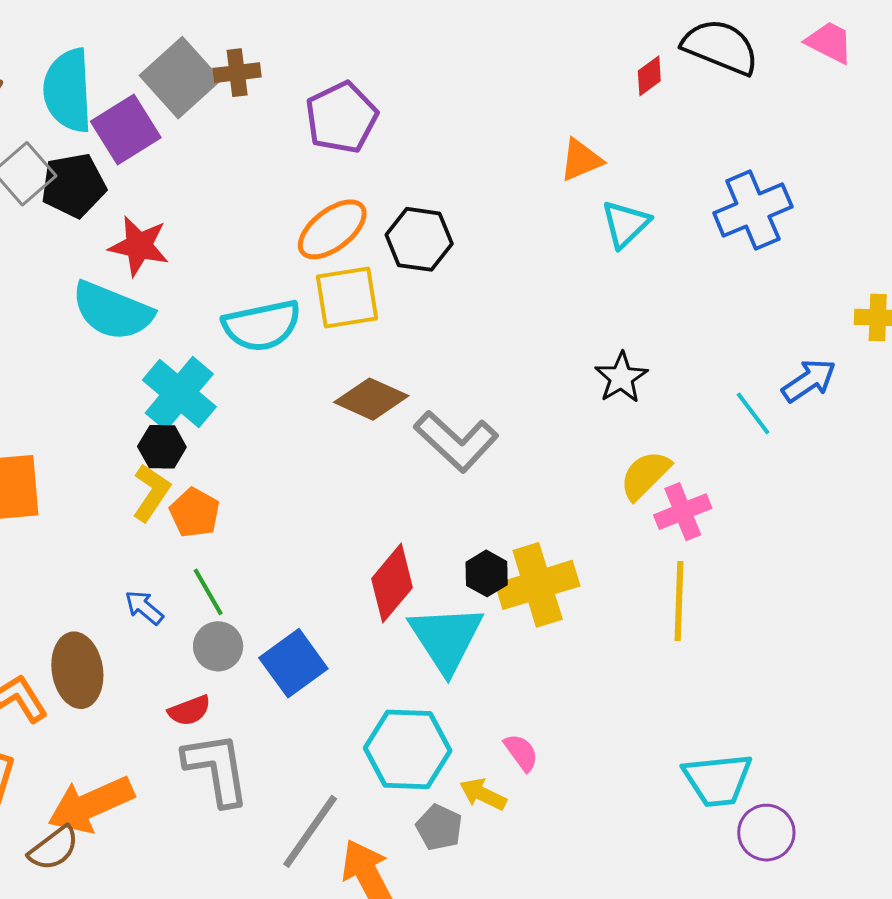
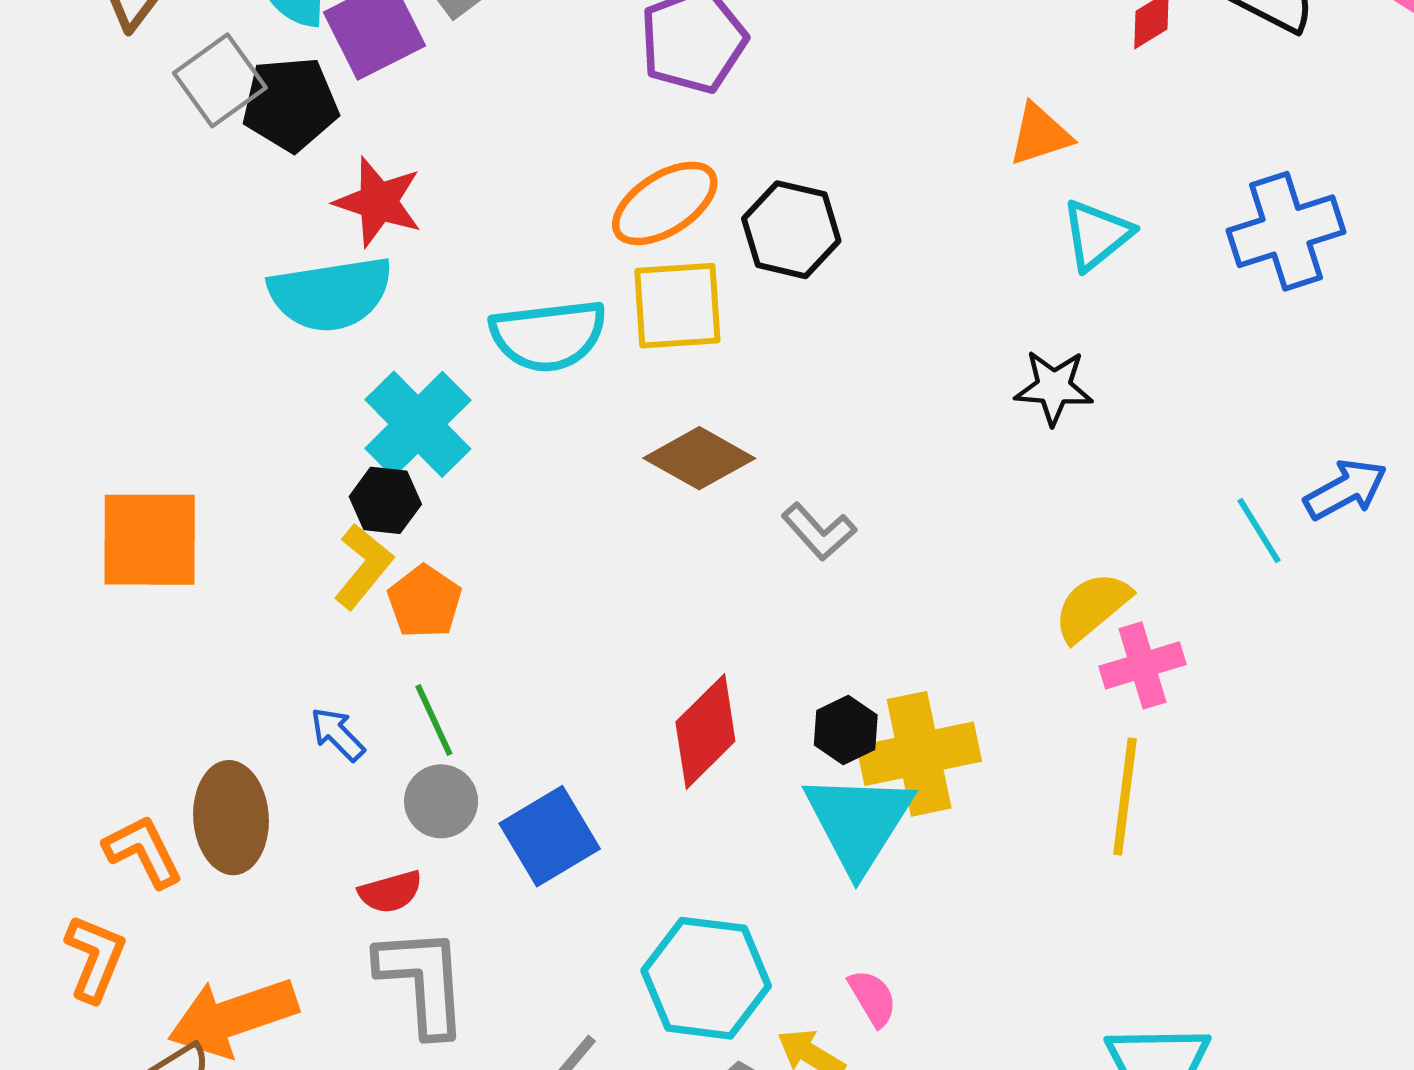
cyan semicircle: (112, 311) -> (331, 294), turned -36
black star: (621, 378) -> (1054, 387), moved, turned 30
gray L-shape: (456, 441) -> (819, 532), size x0.6
cyan triangle: (446, 638) -> (859, 822), moved

